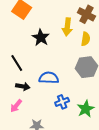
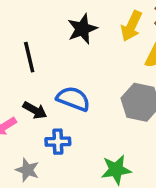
black arrow: (23, 86) -> (35, 110), moved
blue cross: (62, 102) -> (58, 142), moved

